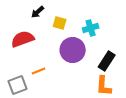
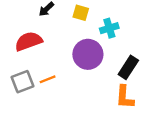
yellow square: (60, 23) -> (81, 13), moved
gray square: (18, 85) -> (23, 82), moved

